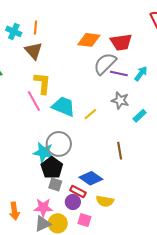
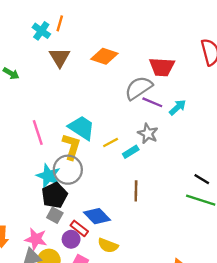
orange line: (36, 28) -> (60, 23), moved
orange diamond: (89, 40) -> (104, 56), moved
yellow L-shape: (42, 83) -> (71, 147), moved
pink line: (34, 101) -> (38, 133), moved
cyan rectangle: (140, 116) -> (131, 152), moved

